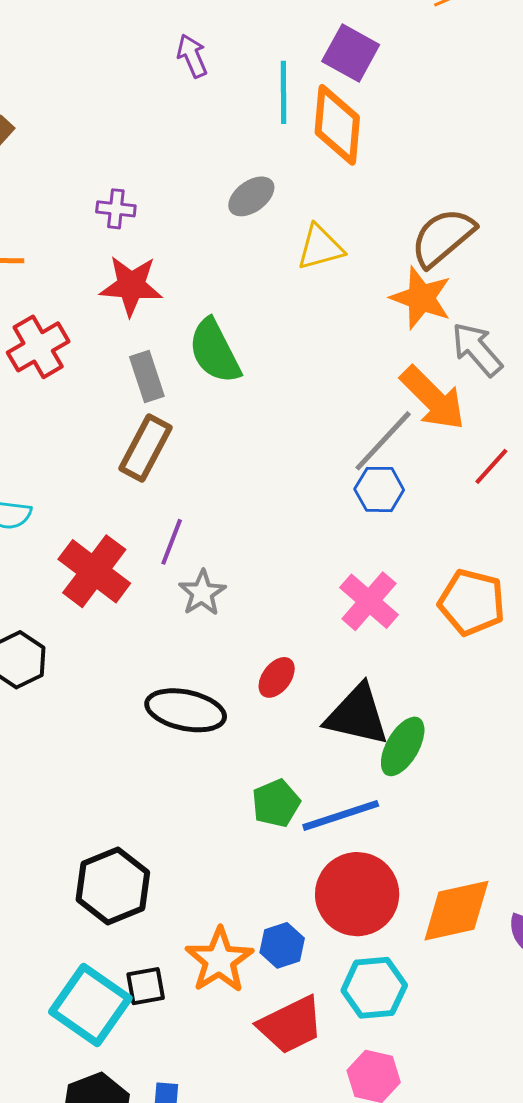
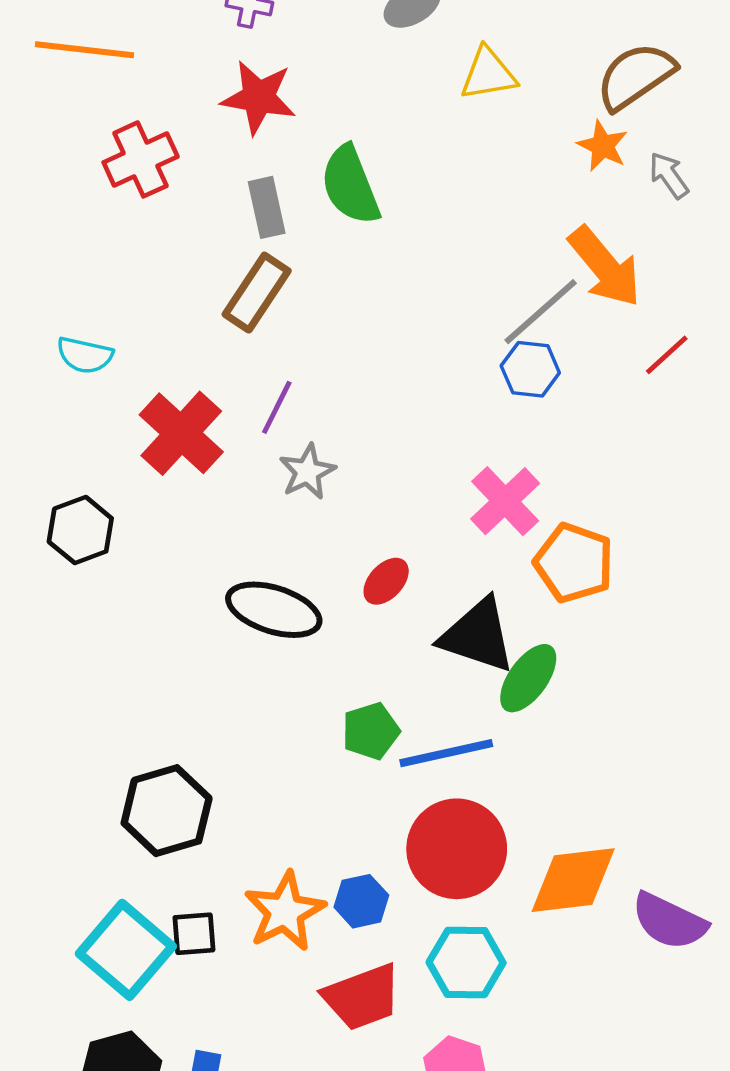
orange star: (421, 298) -> (603, 146), size x0.7
gray arrow: (477, 349) -> (669, 175), moved, size x0.7
orange pentagon: (472, 602) -> (574, 563), moved

